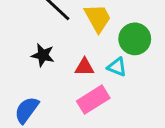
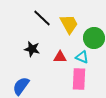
pink rectangle: (93, 100) -> (79, 79), moved, turned -55

